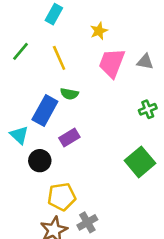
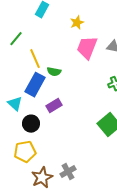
yellow line: (59, 58) -> (35, 59), moved
yellow pentagon: (62, 197) -> (25, 152), moved

